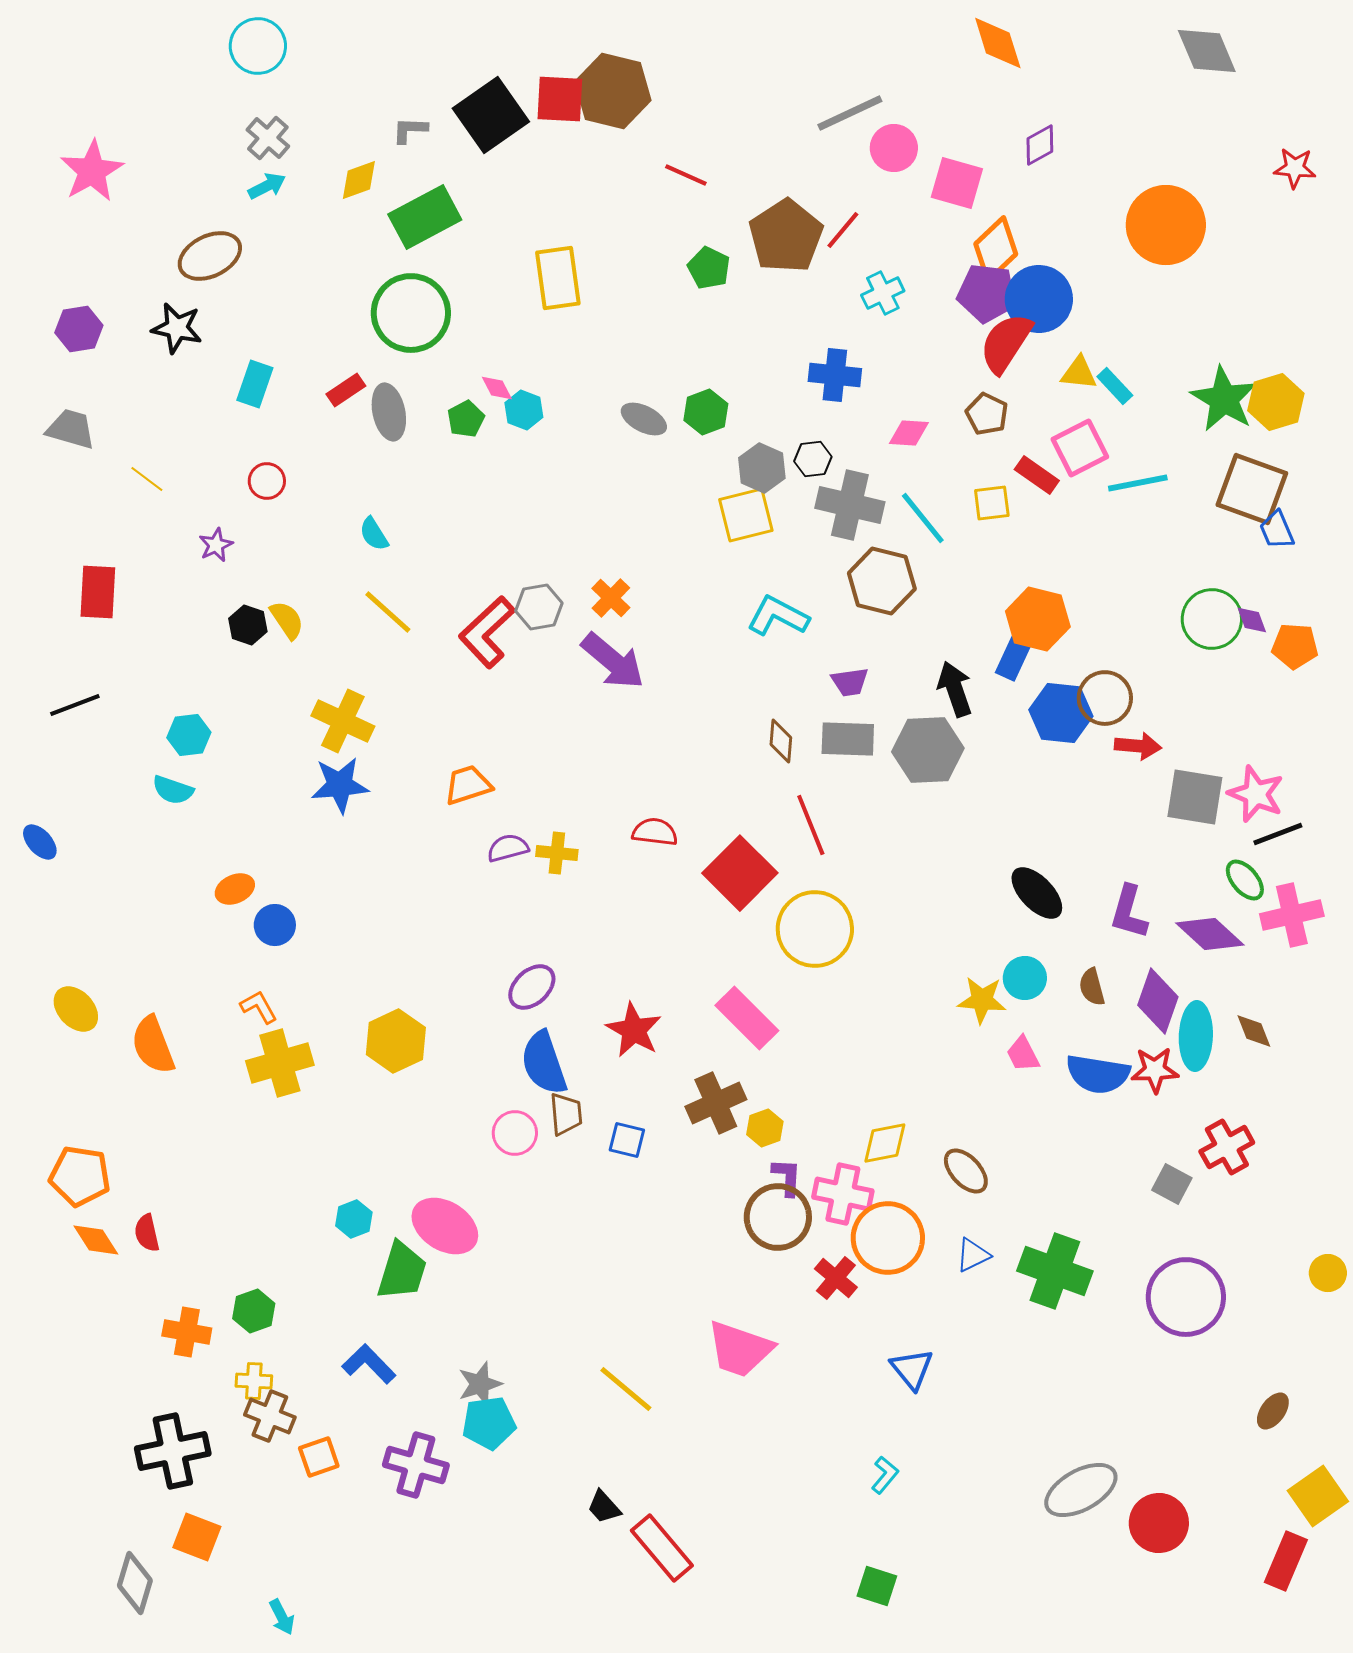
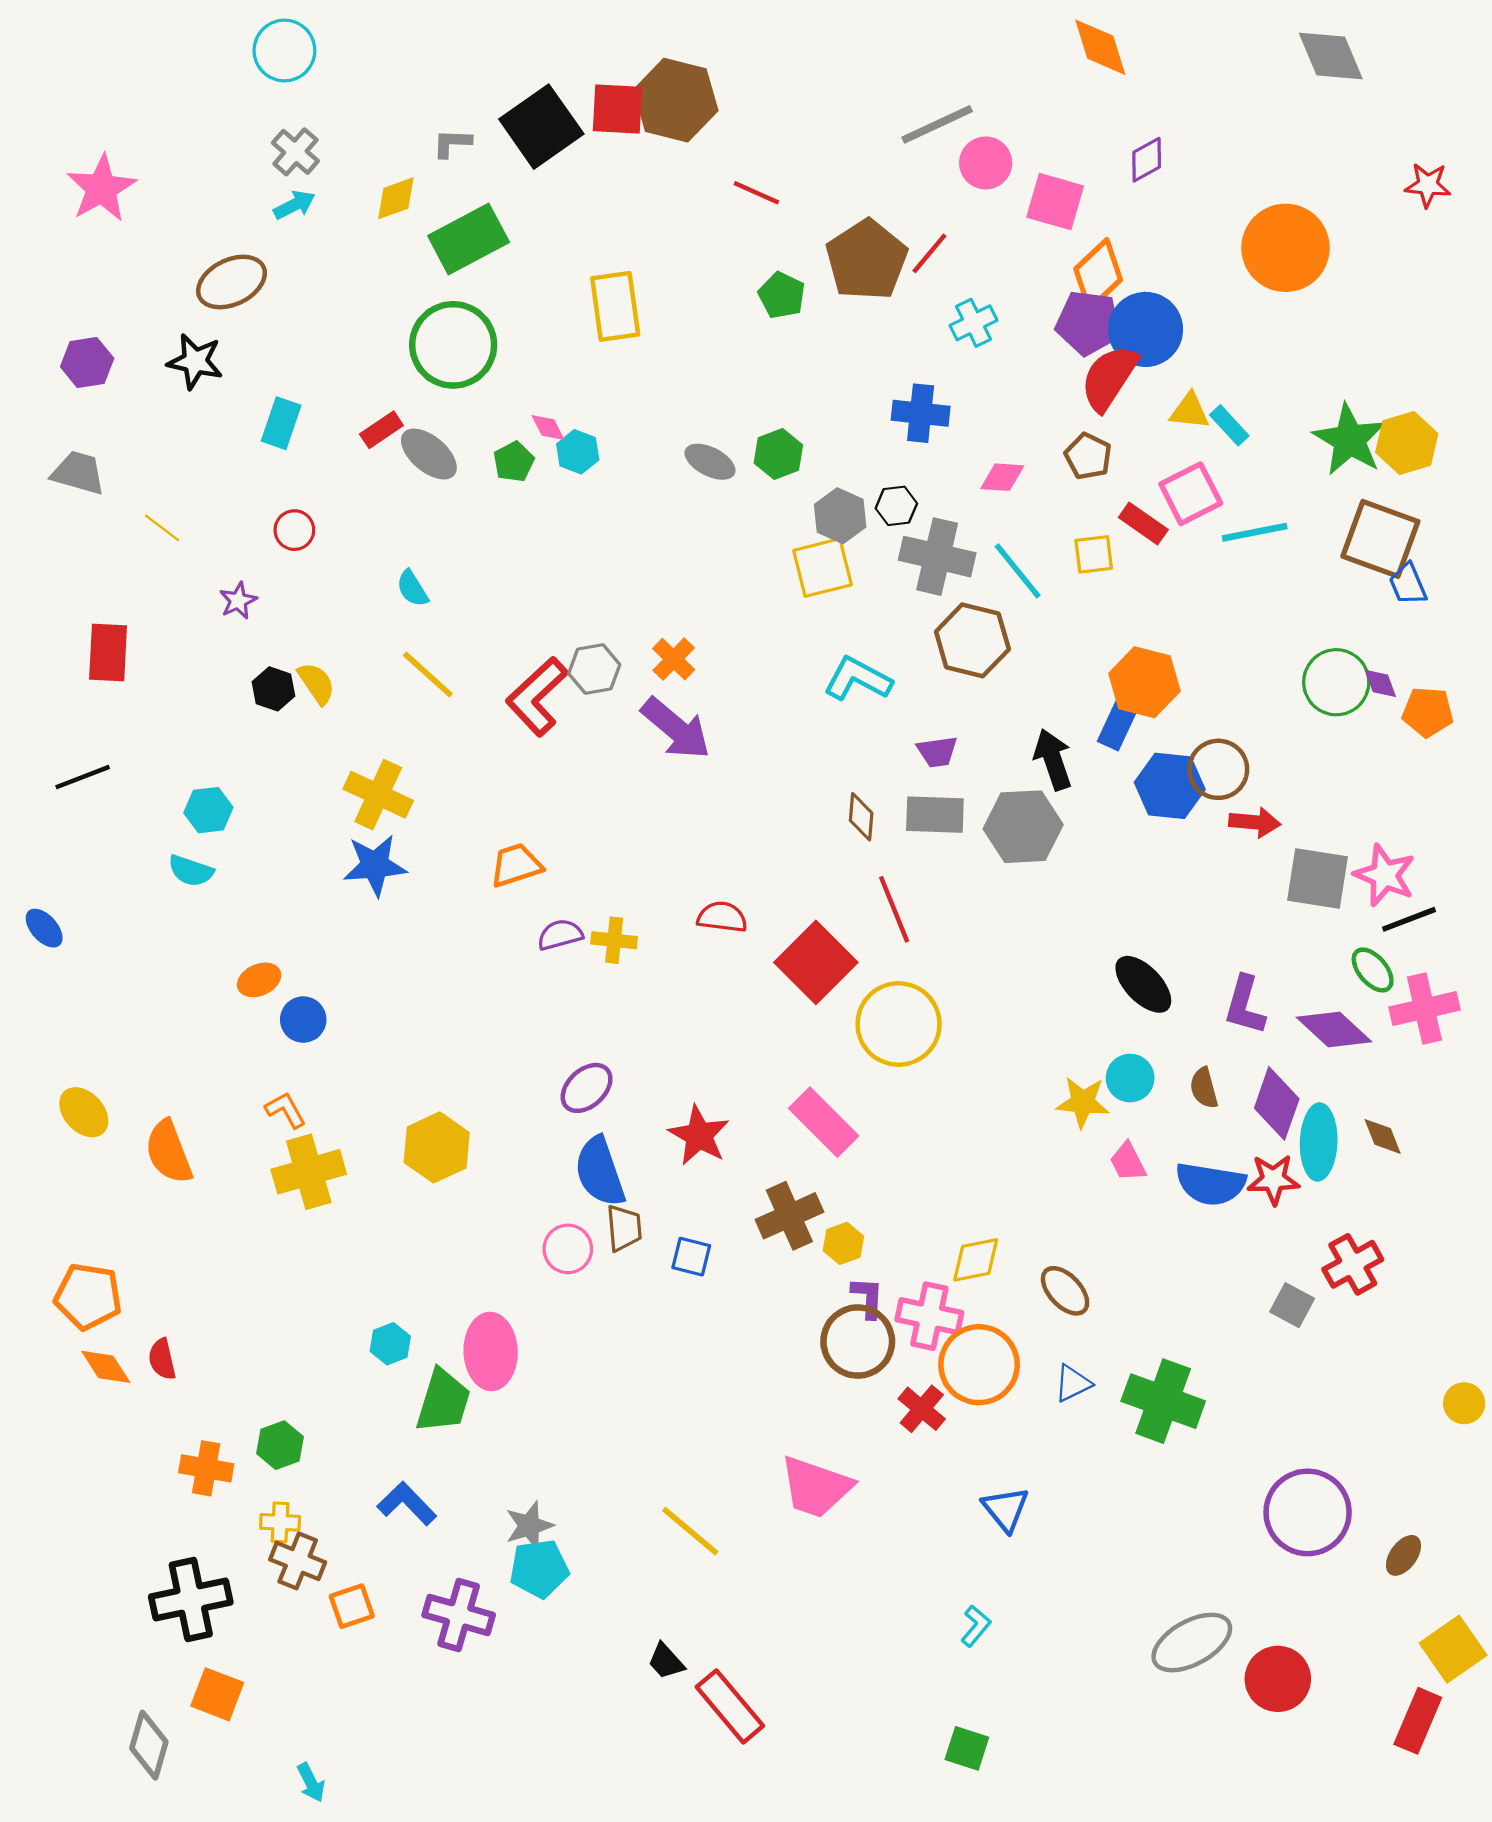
gray ellipse: (389, 412) -> (429, 454), turned -38
pink ellipse: (445, 1226) -> (491, 1351), turned 56
purple circle: (1186, 1297) -> (1308, 1512), moved

